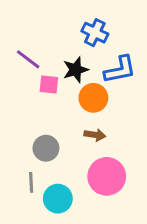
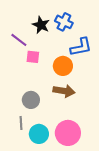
black star: (76, 70) -> (41, 25), moved, turned -30
brown arrow: (95, 135) -> (64, 91), size x1.5
pink circle: (107, 176) -> (68, 133), moved

